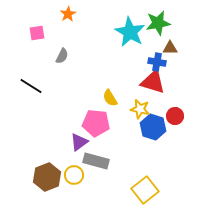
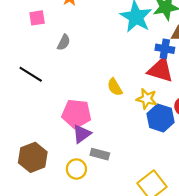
pink pentagon: (96, 123) -> (76, 114), moved
gray rectangle: (96, 161) -> (100, 154), size x0.7
brown hexagon: (47, 177) -> (33, 157), moved

